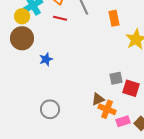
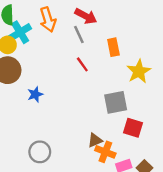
red line: (60, 18) -> (82, 64), moved, turned 40
gray square: (116, 78) -> (116, 102), moved, size x1.5

